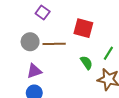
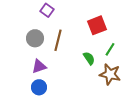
red square: (83, 28) -> (97, 25), moved, turned -36
brown line: (54, 44) -> (58, 40), turned -75

